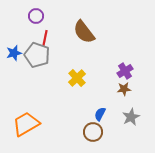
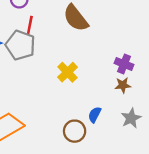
purple cross: (125, 71) -> (124, 64), turned -35
brown circle: (93, 132) -> (75, 131), moved

